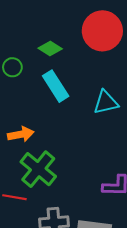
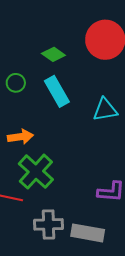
green circle: (12, 67) -> (16, 83), moved

